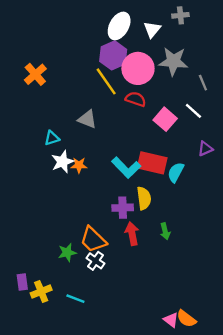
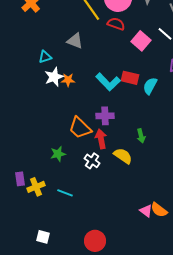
red rectangle: (152, 163) -> (130, 78), size x0.7
yellow semicircle: (144, 198) -> (123, 156), moved, turned -48
red arrow: (132, 234) -> (101, 139), moved
orange trapezoid: (93, 240) -> (80, 128), moved
white cross: (95, 261) -> (92, 161), moved

